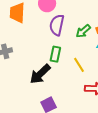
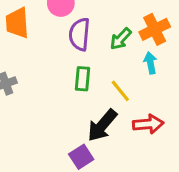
black arrow: (40, 74) -> (102, 125), moved

